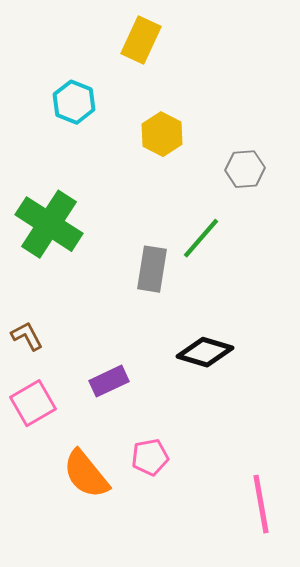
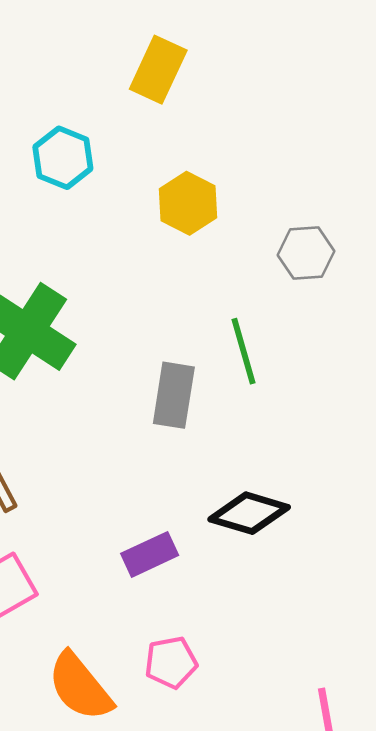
green line: (201, 238) -> (243, 351), turned -57
purple rectangle: (109, 381) -> (150, 554), moved

